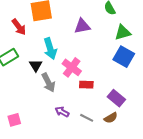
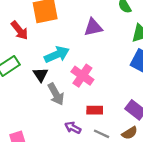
cyan arrow: (50, 49) -> (57, 54), turned -95
red rectangle: (86, 85) -> (95, 110), moved

